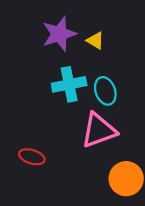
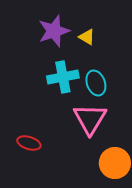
pink triangle: (99, 130) -> (90, 119), turned -39

